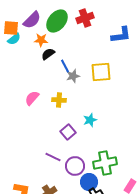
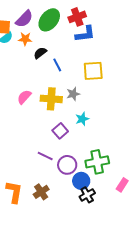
blue L-shape: (121, 35) -> (85, 34), moved
orange star: (41, 40) -> (25, 39), moved
gray star: (73, 76) -> (73, 94), moved
yellow cross: (59, 100) -> (51, 99), size x1.5

